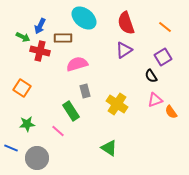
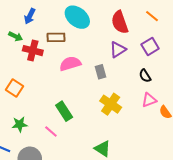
blue arrow: (40, 26) -> (30, 16), moved
orange line: (165, 27) -> (152, 16), moved
purple square: (163, 57) -> (150, 46), moved
gray rectangle: (85, 91) -> (101, 72), moved

